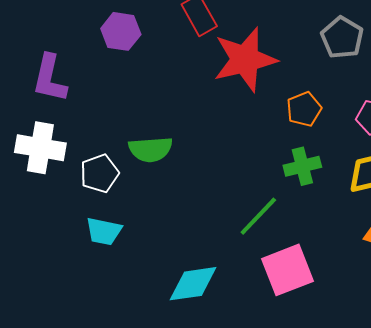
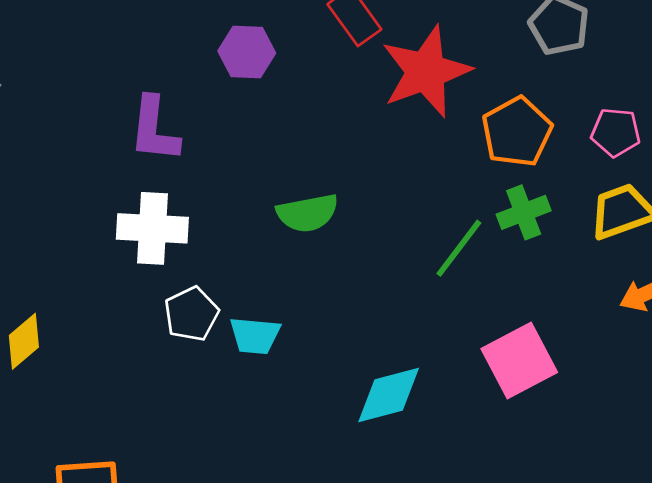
orange pentagon: (304, 109) -> (517, 132), size x1.4
white pentagon: (99, 173) -> (191, 314), moved
green line: (258, 216) -> (459, 248), moved

